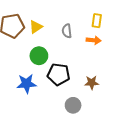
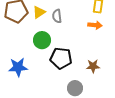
gray semicircle: (67, 31) -> (57, 16), moved
blue star: (27, 84) -> (18, 67), moved

